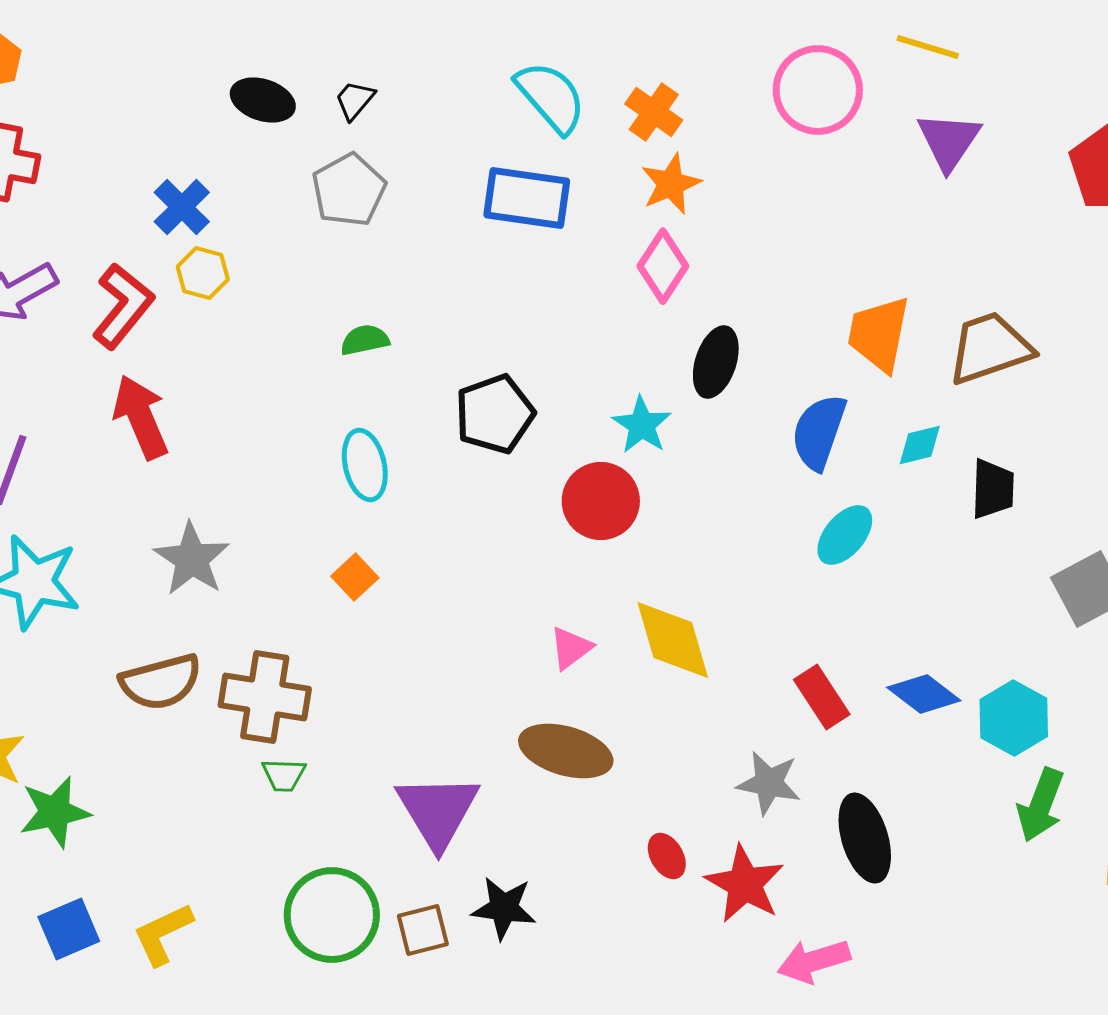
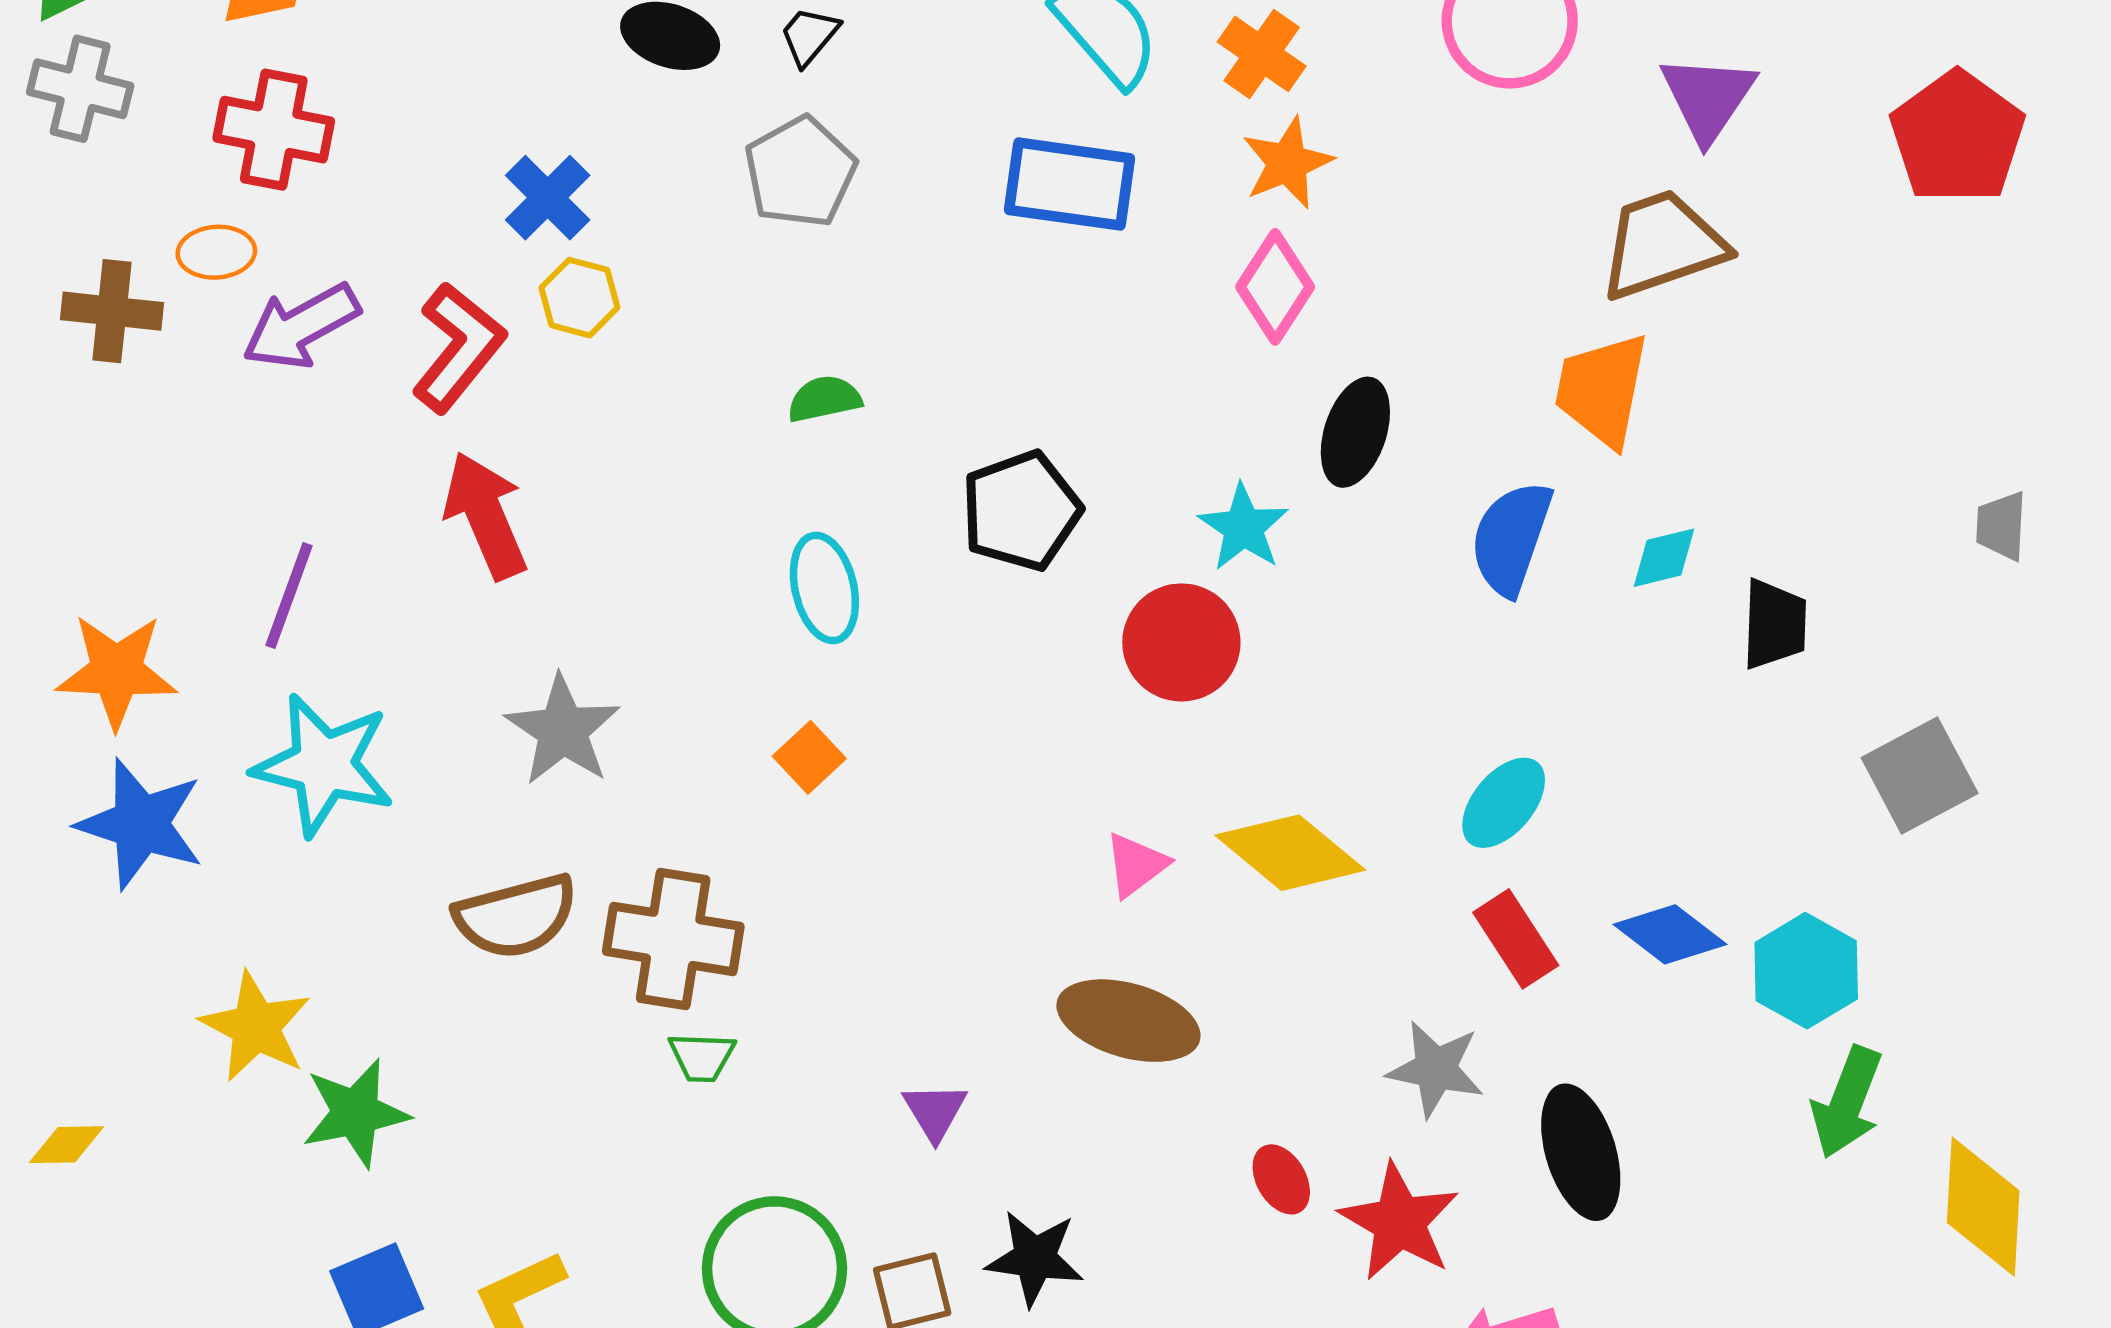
brown trapezoid: (990, 348) -> (1662, 245), moved
cyan ellipse: (845, 535) -> (1504, 803), moved
yellow diamond: (673, 640) -> (1290, 853), turned -34
purple triangle: (438, 811) -> (935, 1111), size x0.5

